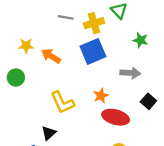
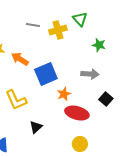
blue square: (93, 51) -> (46, 74), moved
yellow L-shape: (62, 102) -> (16, 100), moved
black triangle: (49, 133) -> (36, 127), moved

